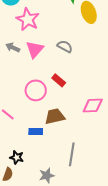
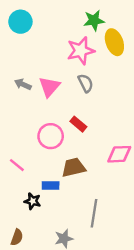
pink star: (28, 19) -> (81, 51), moved, turned 30
gray semicircle: (65, 46) -> (86, 83), turned 35
black star: (17, 157) -> (33, 201), moved

